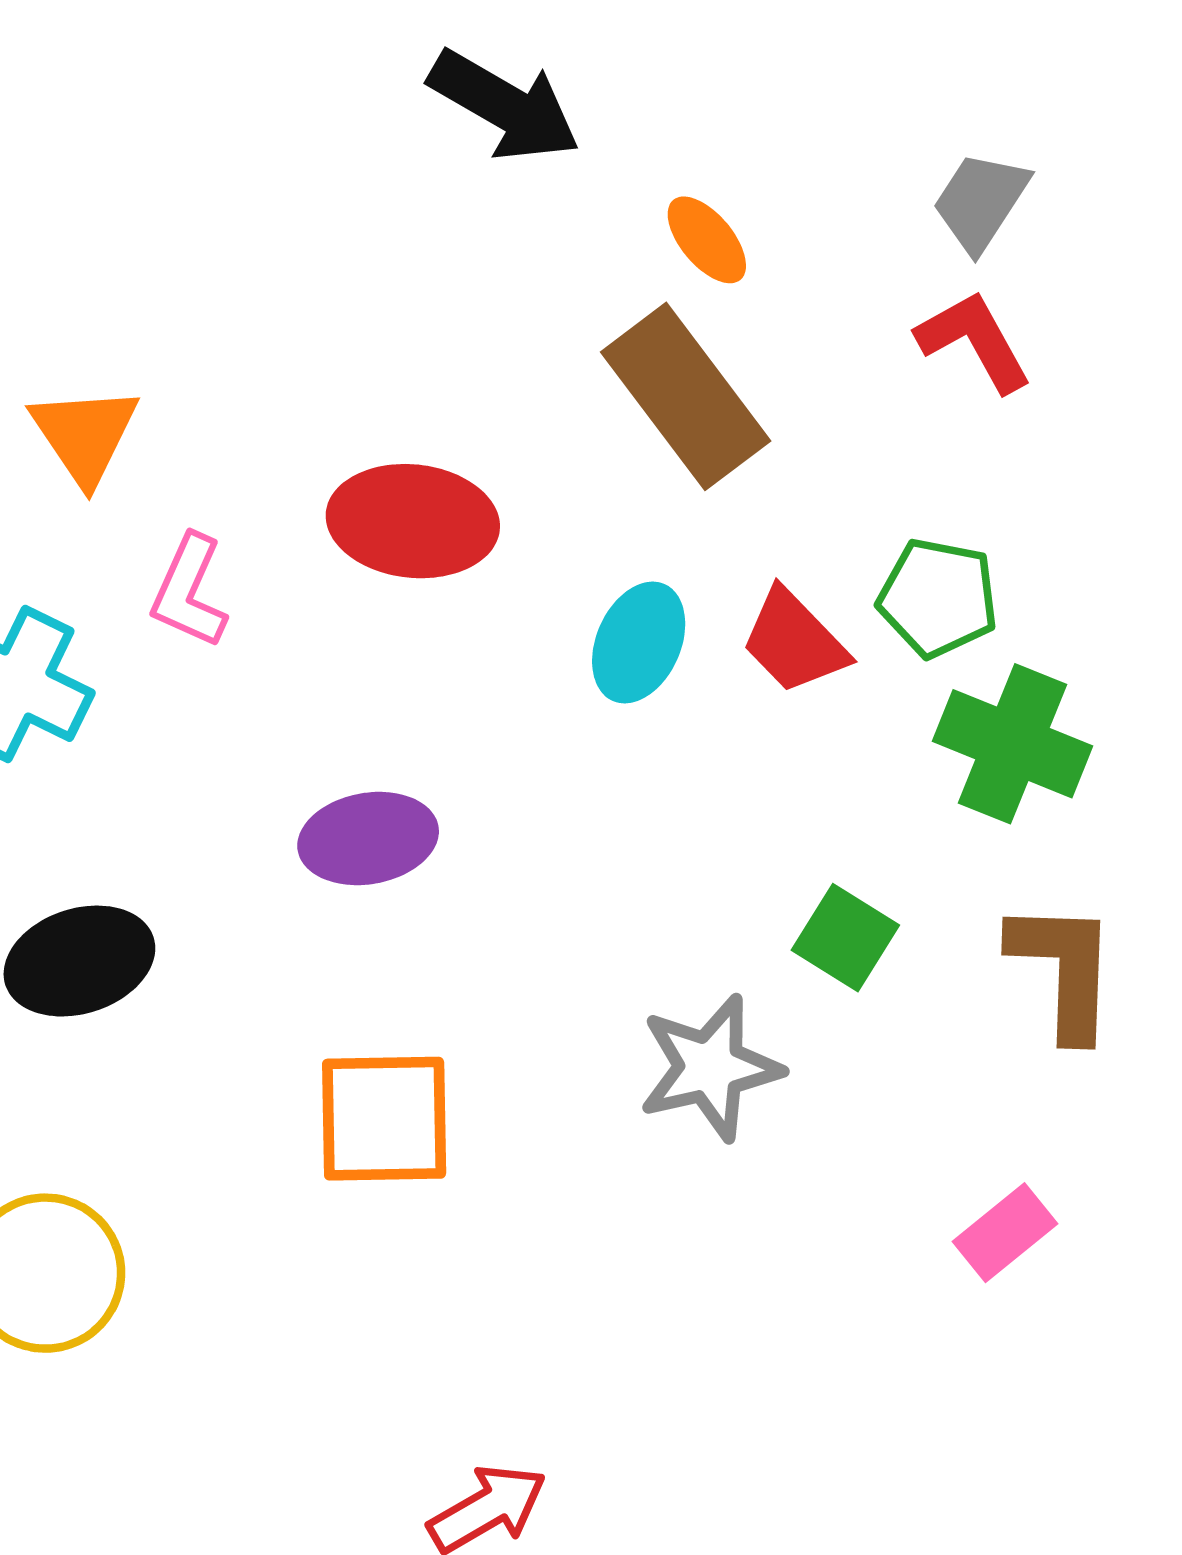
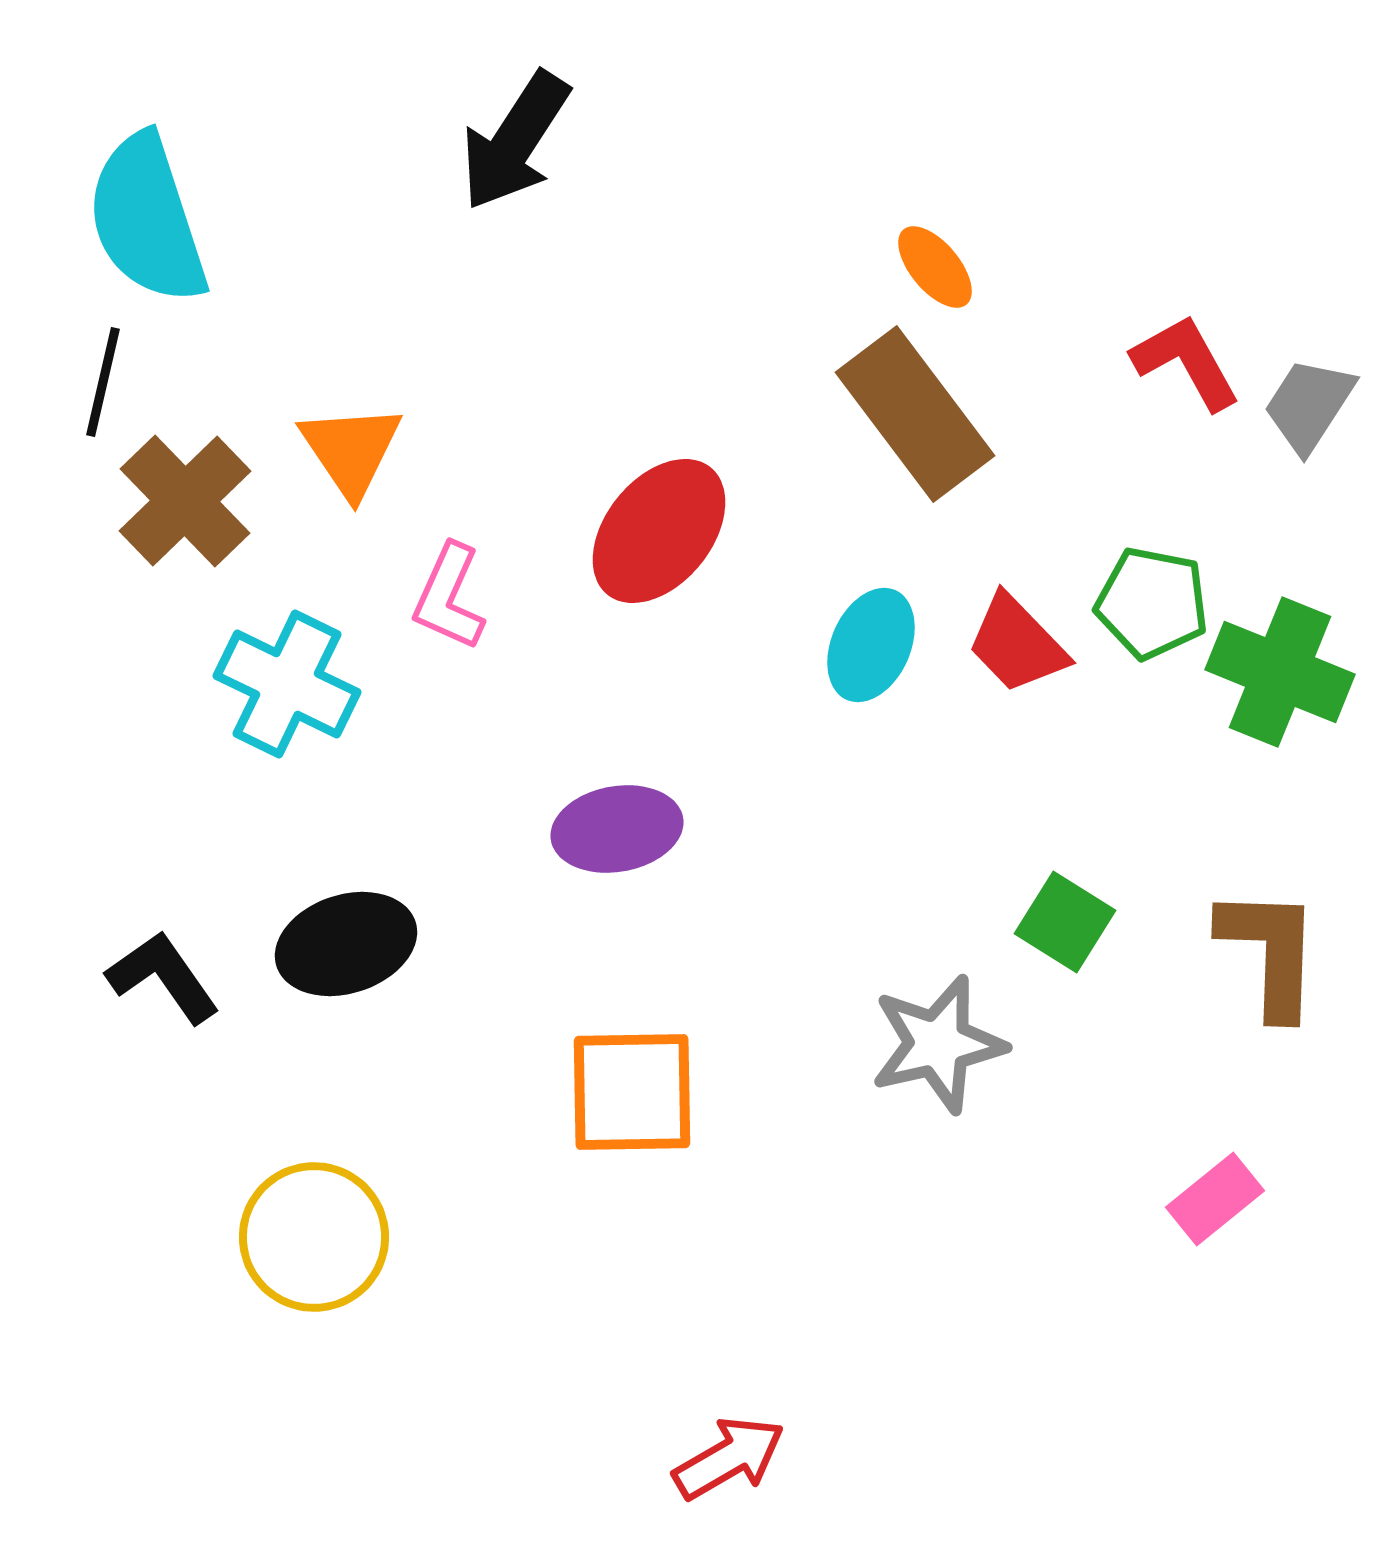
black arrow: (504, 106) -> (515, 141), moved, turned 93
gray trapezoid: (981, 202) -> (1309, 405), moved
red ellipse: (413, 521) -> (659, 531), turned -57
green cross: (1013, 744) -> (1280, 672), moved

